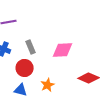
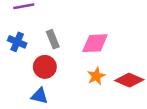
orange star: (48, 85) -> (96, 76), moved

